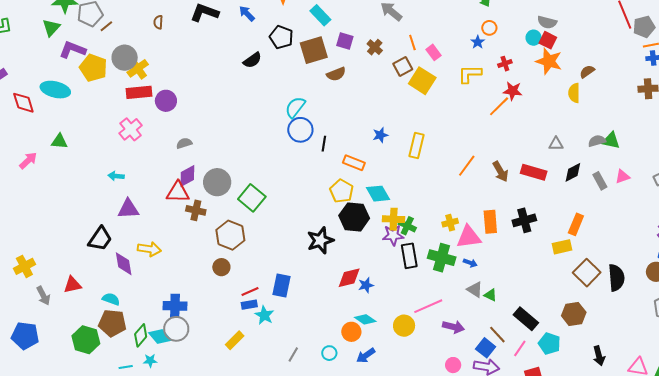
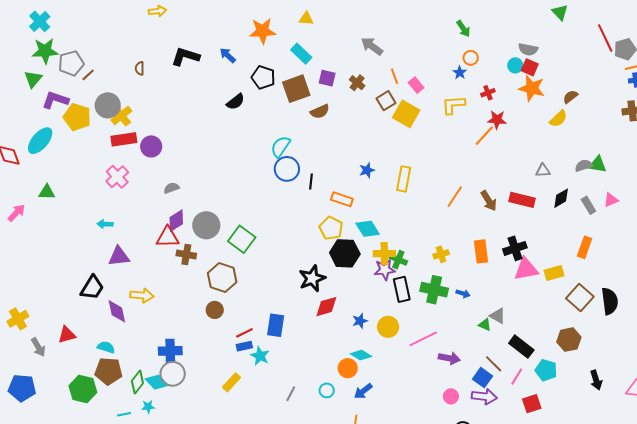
cyan ellipse: (55, 90) -> (40, 141), turned -60
yellow semicircle: (574, 93) -> (558, 119), turned -132
orange rectangle: (576, 224) -> (585, 247), moved
pink triangle: (469, 237) -> (526, 269), moved
red diamond: (349, 278) -> (326, 307), moved
gray triangle: (475, 290) -> (498, 316), moved
yellow circle: (404, 326) -> (388, 327), moved

